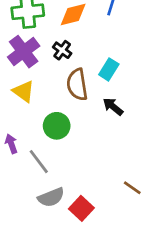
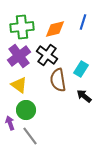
black cross: (62, 50) -> (47, 55), size x1.5
green circle: (57, 126) -> (26, 110), moved

